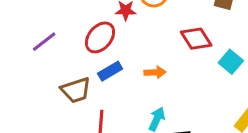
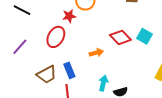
red diamond: (196, 39) -> (120, 37), moved
blue rectangle: (110, 71) -> (69, 70), moved, turned -70

